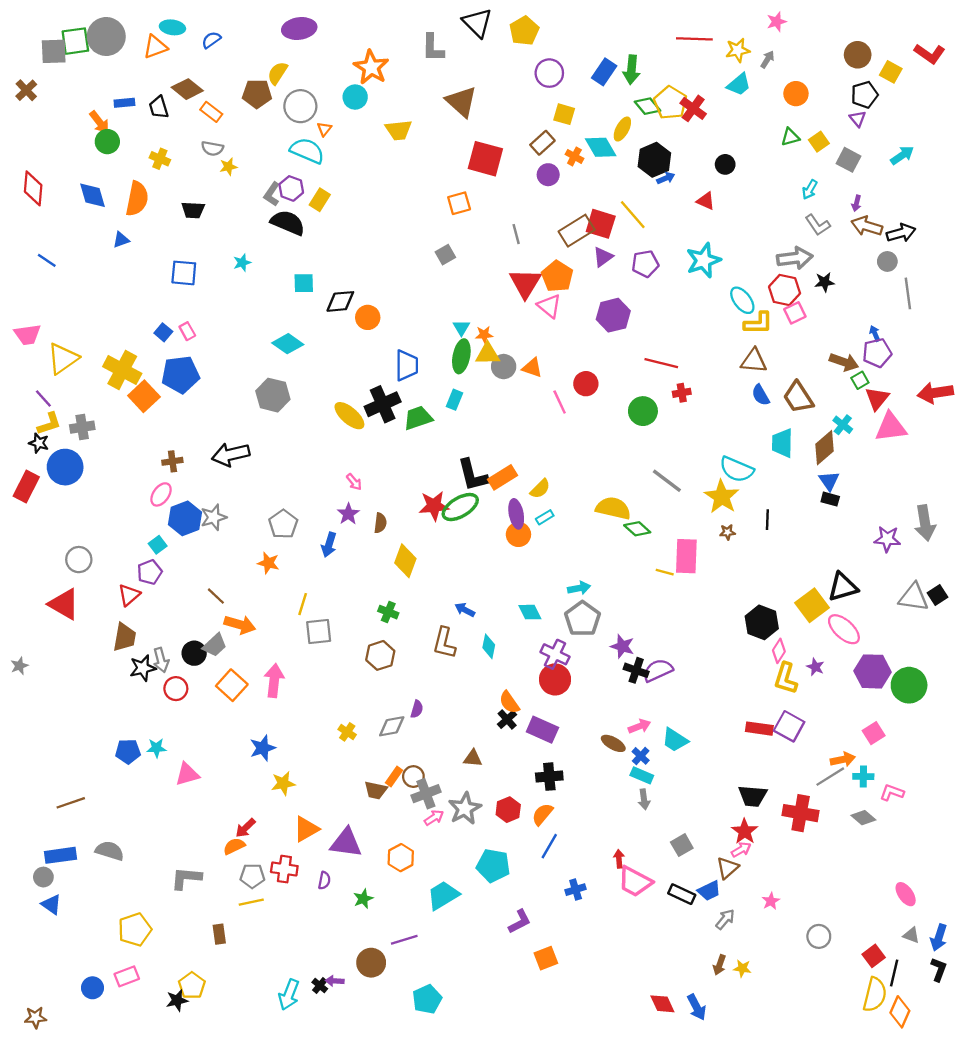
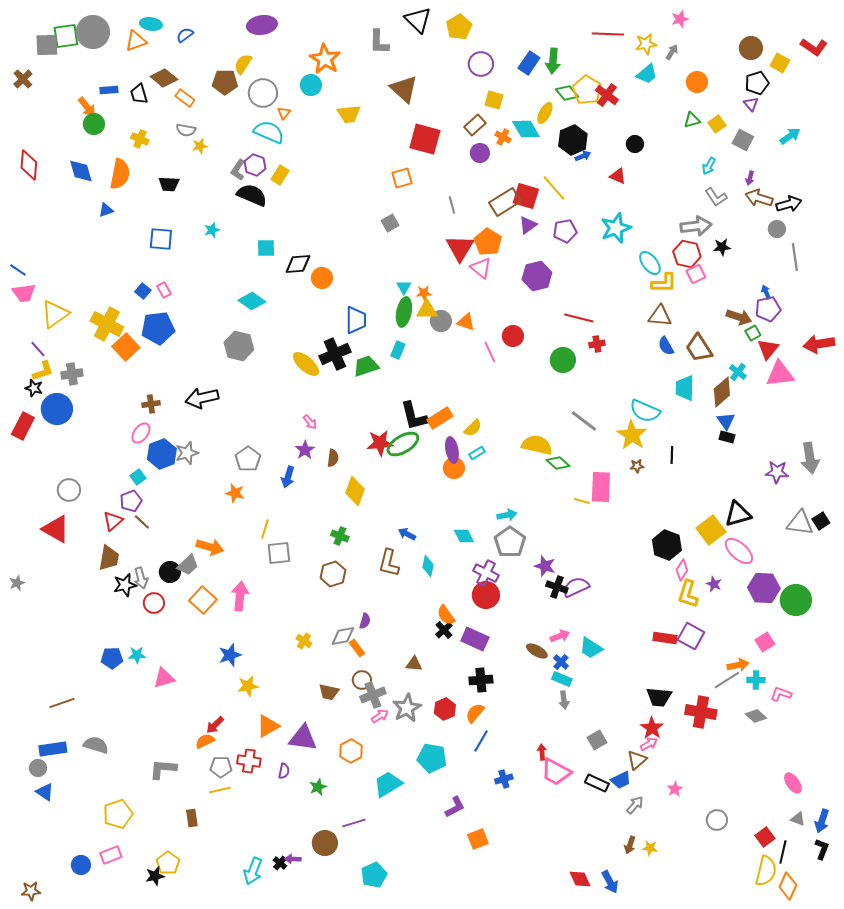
blue line: (47, 260) -> (18, 270), moved
brown line: (216, 596) -> (142, 522), moved
orange rectangle: (394, 777) -> (357, 648), moved, turned -72

